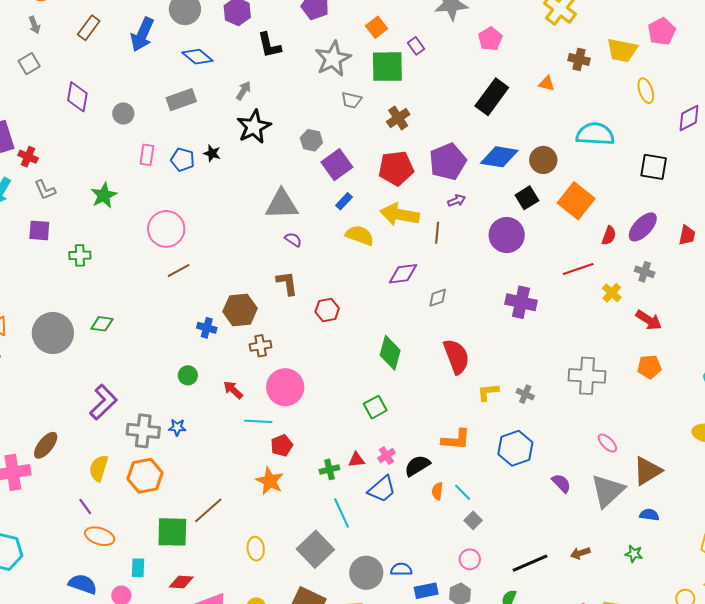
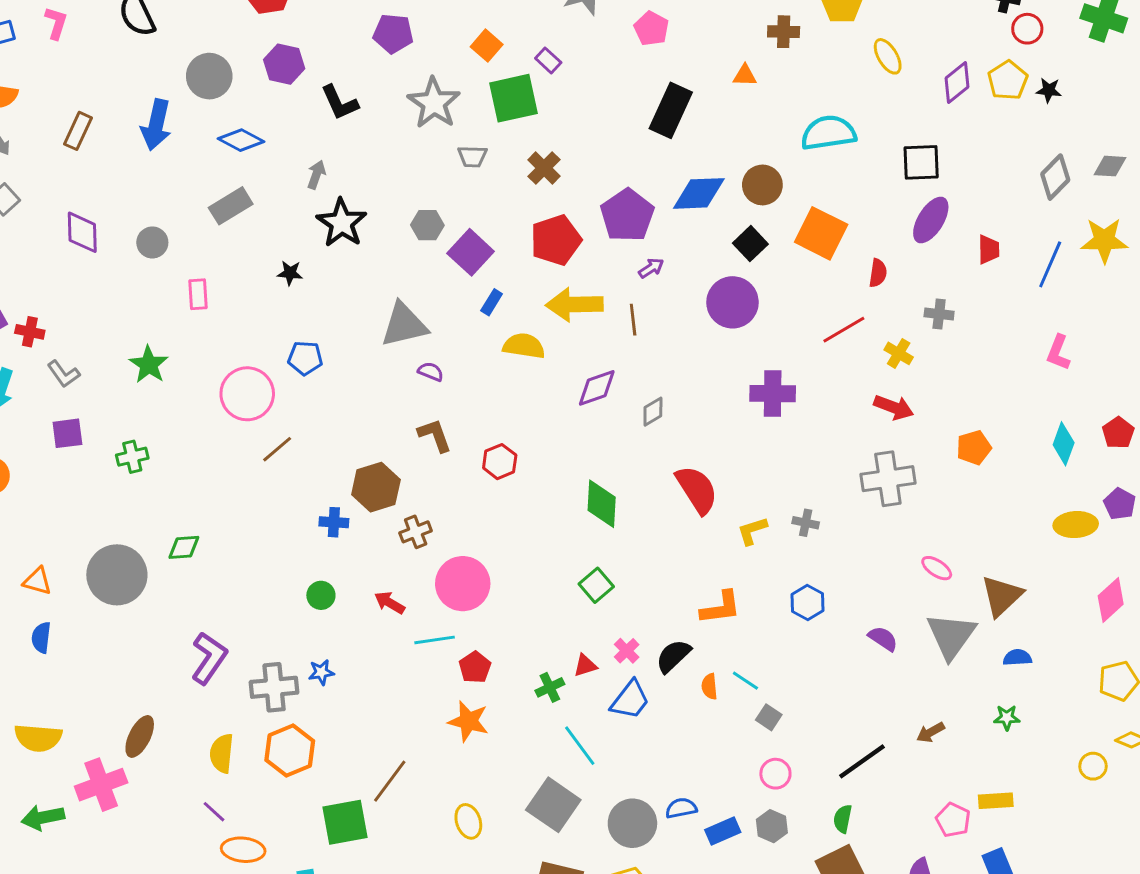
blue pentagon: (183, 160) -> (305, 358), moved
purple ellipse: (643, 227) -> (931, 220), moved
red arrow: (649, 320) -> (894, 407), moved
blue hexagon: (515, 448) -> (807, 603), size x0.7

